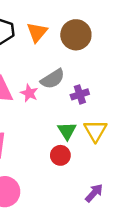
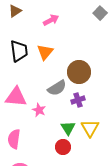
brown circle: (76, 35) -> (79, 72), moved
pink star: (29, 93) -> (39, 110), moved

